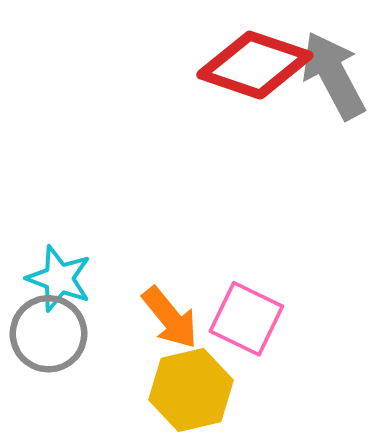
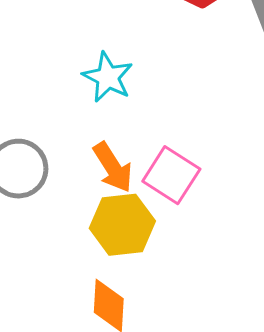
cyan star: (59, 279) -> (108, 77), moved

